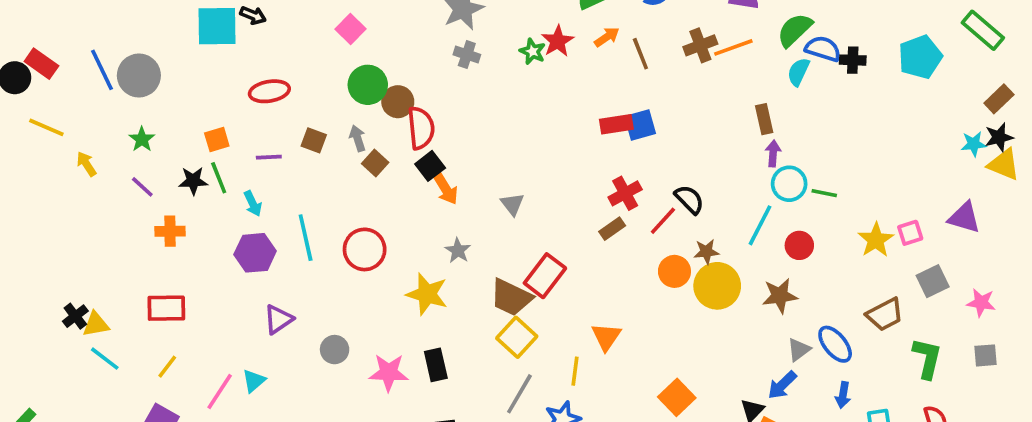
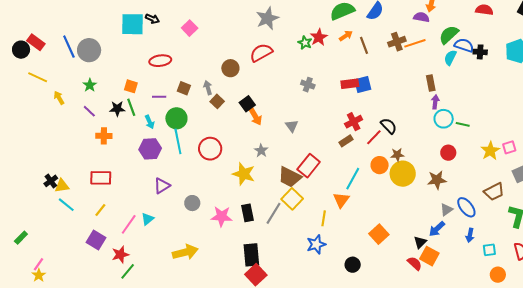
pink square: (351, 29) -> (190, 28), moved
gray cross: (467, 55) -> (308, 85), moved
green circle: (368, 85) -> (176, 118), moved
red semicircle: (421, 128) -> (261, 53), moved, turned -115
orange square: (217, 139) -> (131, 86), turned 32
cyan line: (760, 225) -> (353, 179), moved
gray line: (519, 394) -> (273, 213), moved

